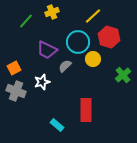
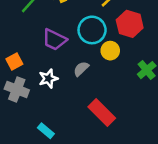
gray semicircle: (65, 66) -> (81, 69), moved
red rectangle: (86, 110) -> (102, 112), turned -45
cyan rectangle: (57, 125) -> (46, 131), moved

